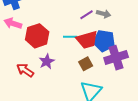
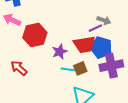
purple line: (87, 15) -> (95, 28), moved
cyan line: (70, 37) -> (68, 69), moved
purple star: (47, 61) -> (60, 52), moved

